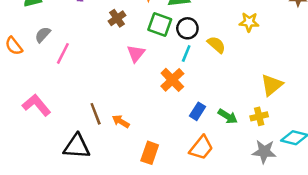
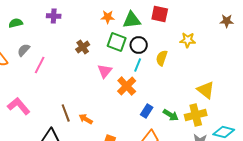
brown cross: (117, 18) -> (83, 47), moved
yellow semicircle: (216, 45) -> (162, 58), turned -112
pink triangle: (136, 53) -> (105, 71), moved
yellow triangle: (272, 85) -> (206, 90), turned -42
yellow cross: (259, 116) -> (196, 115), size x1.5

